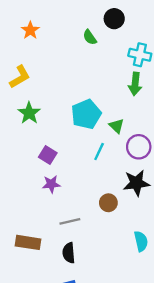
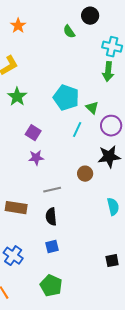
cyan pentagon: (86, 114) -> (66, 98), turned -30

